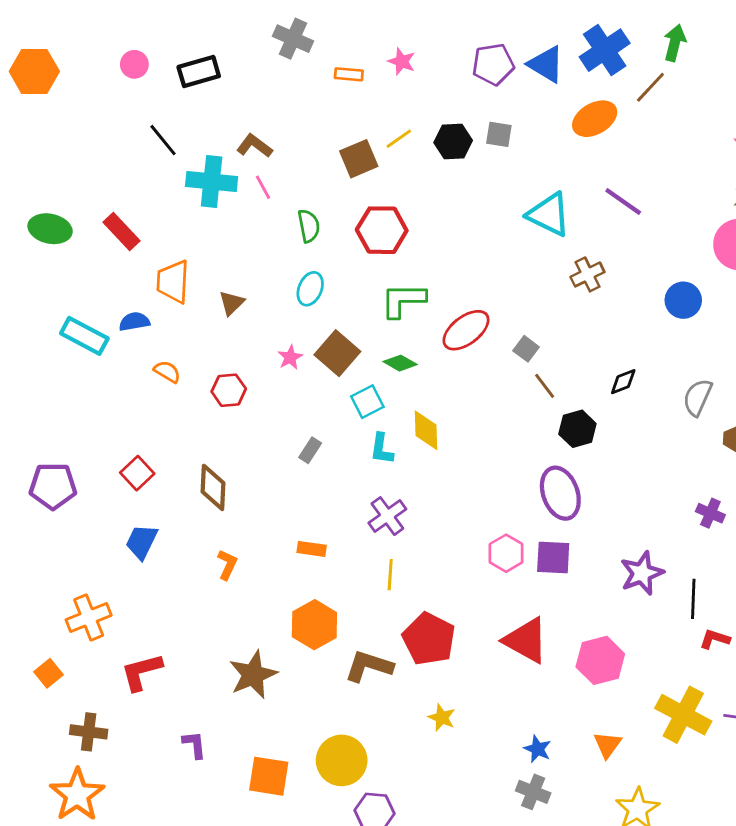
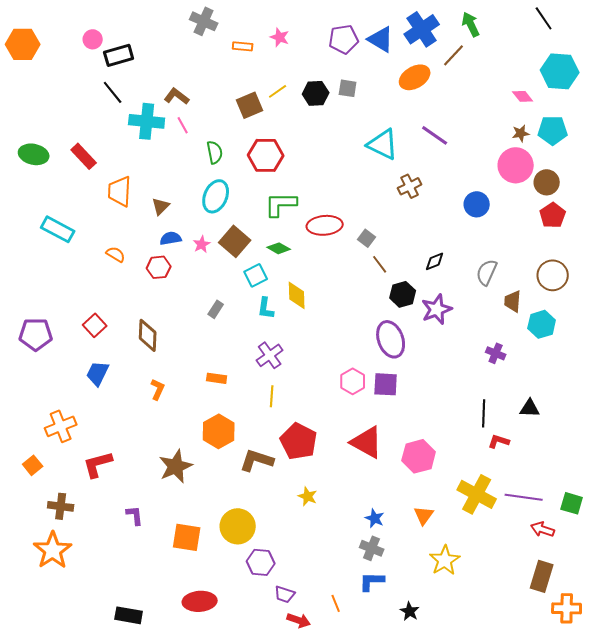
green arrow: (675, 43) -> (471, 24), turned -40
black rectangle: (199, 71) -> (119, 55), moved
cyan ellipse: (310, 289) -> (216, 196), size x1.4
blue semicircle: (134, 322) -> (171, 238), moved
red ellipse: (466, 330) -> (325, 225), turned 32
purple star: (642, 573) -> (437, 309), moved

